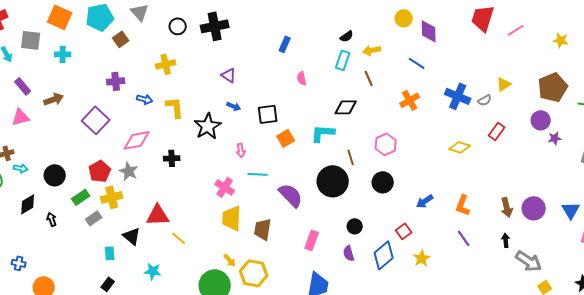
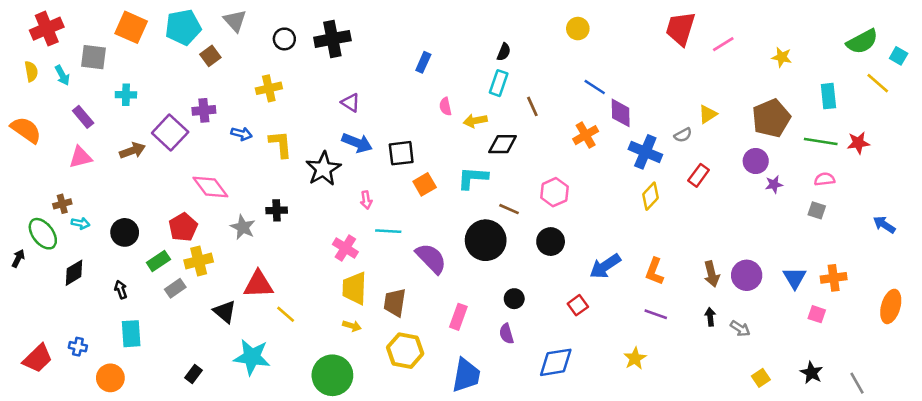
purple diamond: (429, 31) -> (621, 113), moved
black semicircle: (347, 36) -> (504, 52), turned -32
yellow arrow: (372, 50) -> (475, 121), moved
cyan cross: (63, 54) -> (126, 95), moved
blue cross: (458, 96) -> (645, 152), moved
brown arrow: (54, 99) -> (132, 151), moved
blue arrow: (234, 106) -> (357, 143), size x1.6
purple square: (96, 120) -> (170, 132), moved
pink diamond: (137, 140) -> (210, 187), moved, turned 64
yellow diamond: (460, 147) -> (651, 196), turned -65
brown line: (351, 157) -> (509, 209), turned -49
gray star: (129, 171) -> (243, 227), moved
blue arrow: (425, 201) -> (605, 266), size x1.4
black diamond: (28, 204) -> (74, 273), moved
purple line: (464, 238) -> (656, 314), turned -36
cyan rectangle: (110, 253) -> (131, 334), moved, size x1.5
blue diamond: (384, 255) -> (556, 362), moved, turned 32
yellow star: (422, 258) -> (635, 358), moved
yellow arrow: (230, 260) -> (352, 326), moved, turned -32
gray arrow: (529, 261) -> (740, 329), moved, size x0.6
cyan star: (153, 271) -> (252, 357), size x1.6
yellow hexagon: (254, 273) -> (405, 351), moved

